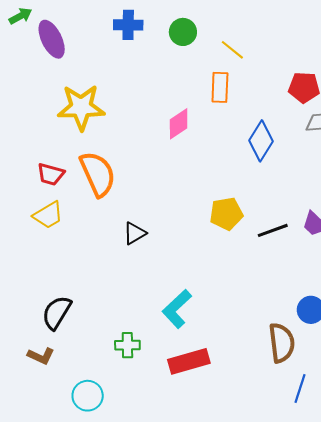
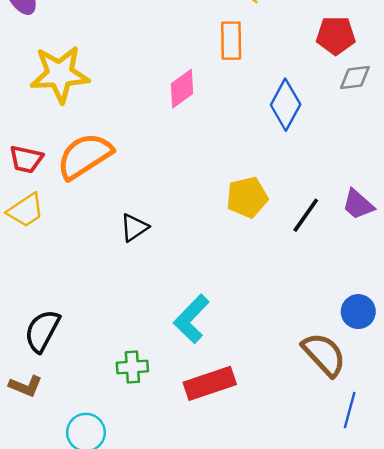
orange semicircle: (98, 174) -> (85, 156), turned -96
black line: (273, 230) -> (306, 215), turned -32
brown semicircle: (282, 343) -> (324, 354), turned -33

